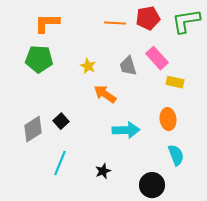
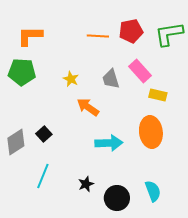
orange ellipse: (168, 119) -> (151, 132), size x1.4
cyan semicircle: (176, 155) -> (153, 191), moved
black circle: (152, 185) -> (117, 198), moved

